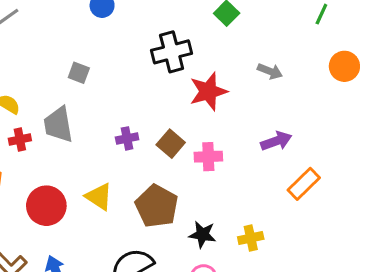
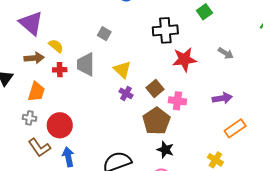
purple cross: (127, 138) -> (126, 93), moved, turned 32
yellow triangle: (99, 197) -> (122, 70), moved
red circle: (46, 206) -> (60, 125), moved
brown pentagon: (157, 206) -> (156, 121), moved
yellow cross: (251, 238) -> (215, 160), moved, turned 35

